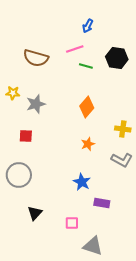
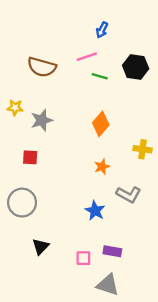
gray L-shape: (122, 160) -> (129, 194), moved
purple rectangle: (102, 203) -> (112, 251), moved

